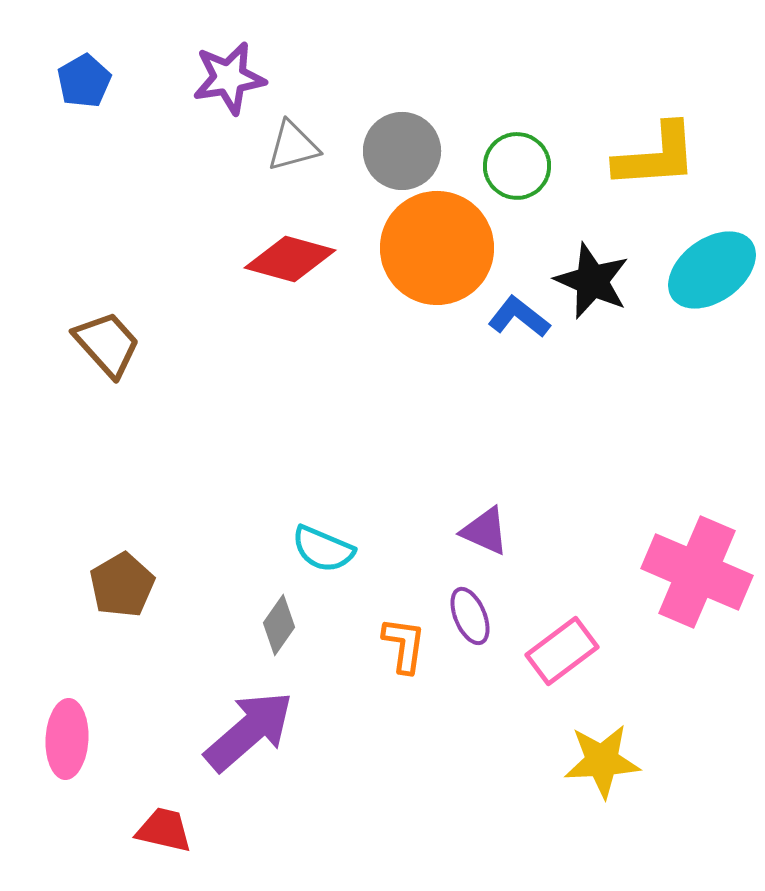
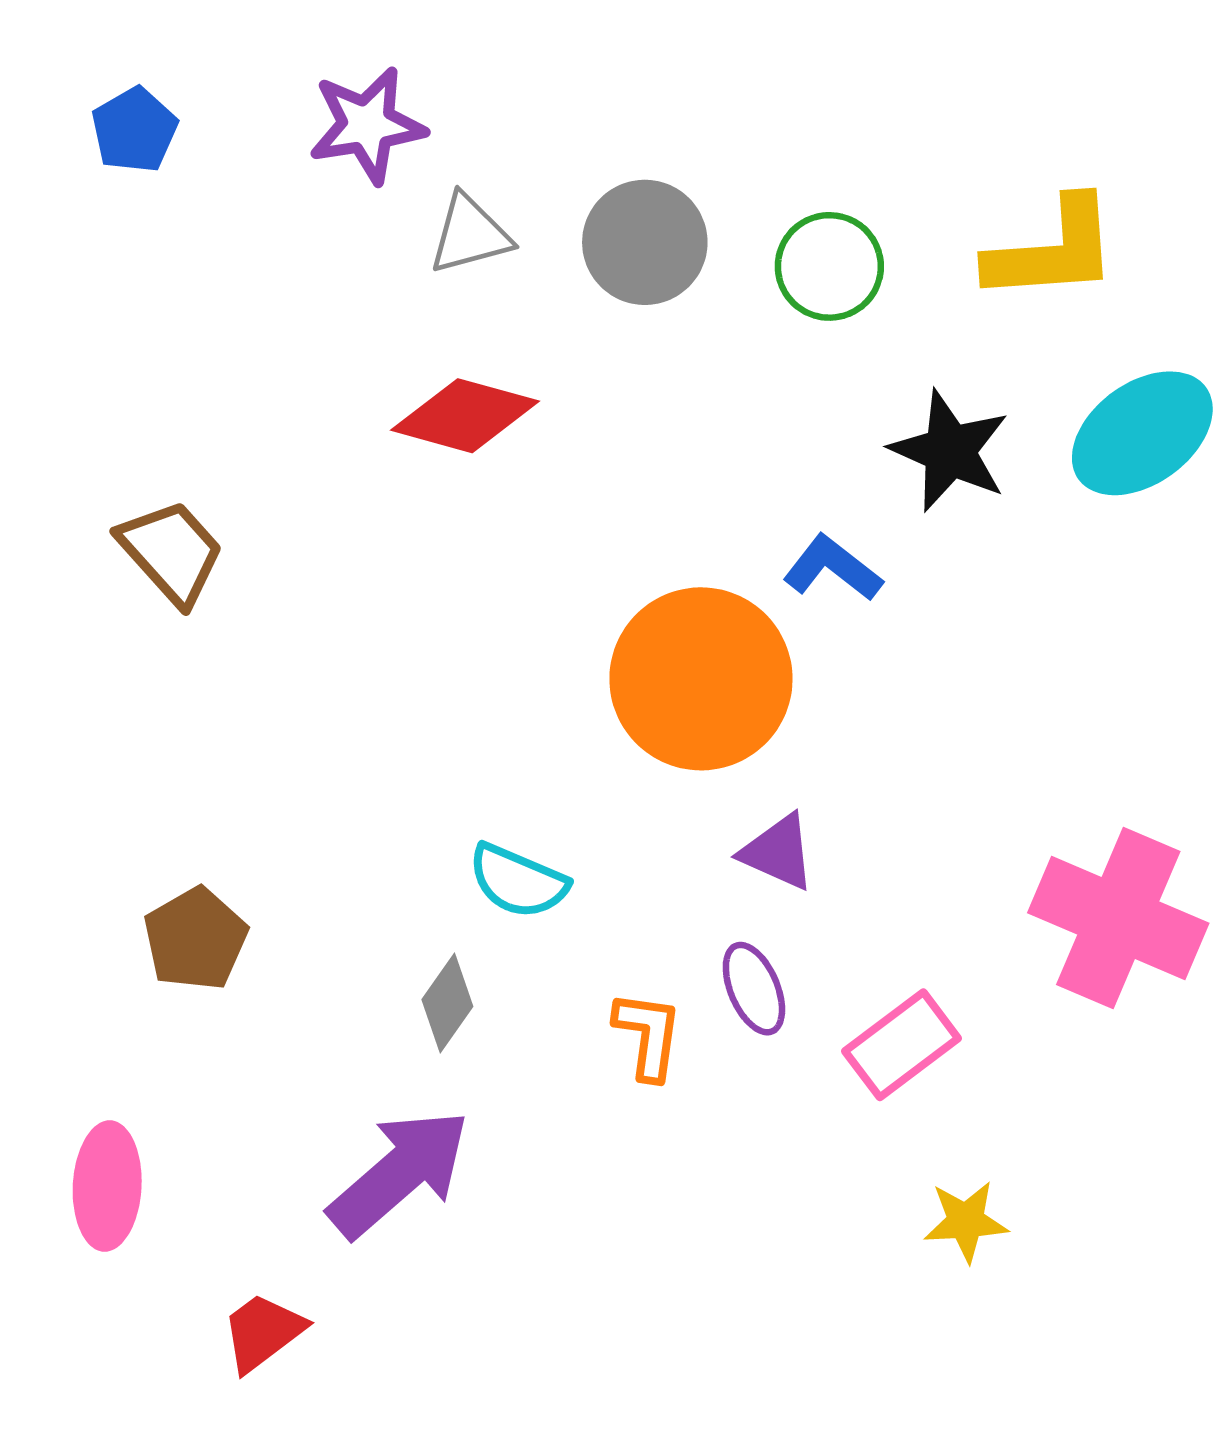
orange circle: (437, 248) -> (701, 679), moved
blue L-shape: (519, 317) -> (833, 568), moved
yellow star: (602, 761) -> (966, 1221), size x0.7
red trapezoid: (164, 830) -> (263, 1332), turned -50

